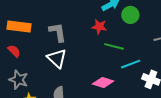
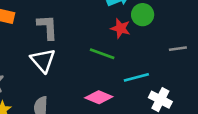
red star: (99, 27) -> (121, 28), moved
green line: (114, 46) -> (102, 54), moved

